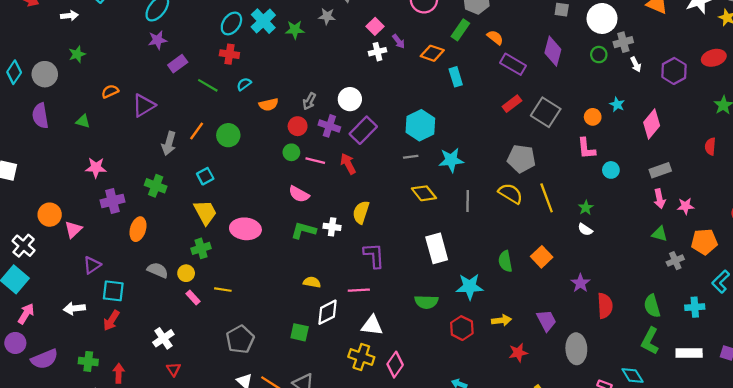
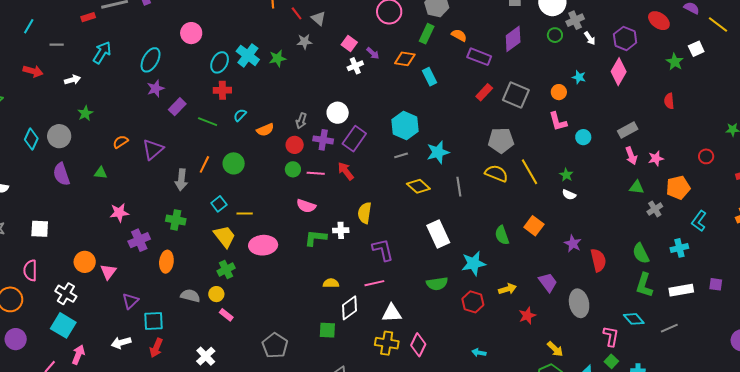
purple diamond: (553, 51) -> (513, 39), turned 48
red ellipse: (714, 58) -> (659, 21), turned 60
pink diamond: (652, 124) -> (619, 72), moved
yellow line: (223, 290) -> (245, 213), moved

